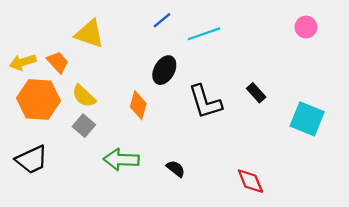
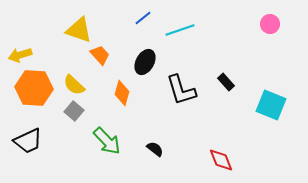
orange trapezoid: (58, 62) -> (100, 55), moved
green arrow: (121, 160) -> (107, 141), turned -136

